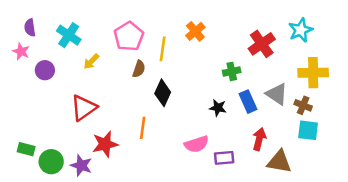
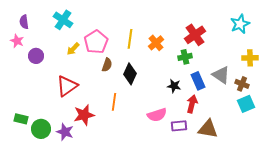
orange cross: (195, 31) -> (156, 43), moved
cyan cross: (69, 35) -> (63, 20), moved
pink pentagon: (129, 36) -> (96, 42), moved
red cross: (262, 44) -> (195, 35), moved
brown semicircle: (139, 69) -> (107, 65), moved
yellow cross: (313, 73) -> (250, 58), size x0.7
cyan square: (308, 130) -> (246, 104), turned -30
red arrow: (259, 139) -> (192, 104), moved
brown triangle: (279, 162) -> (208, 129), moved

